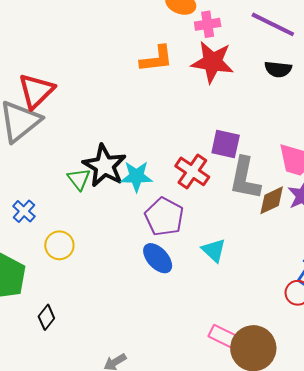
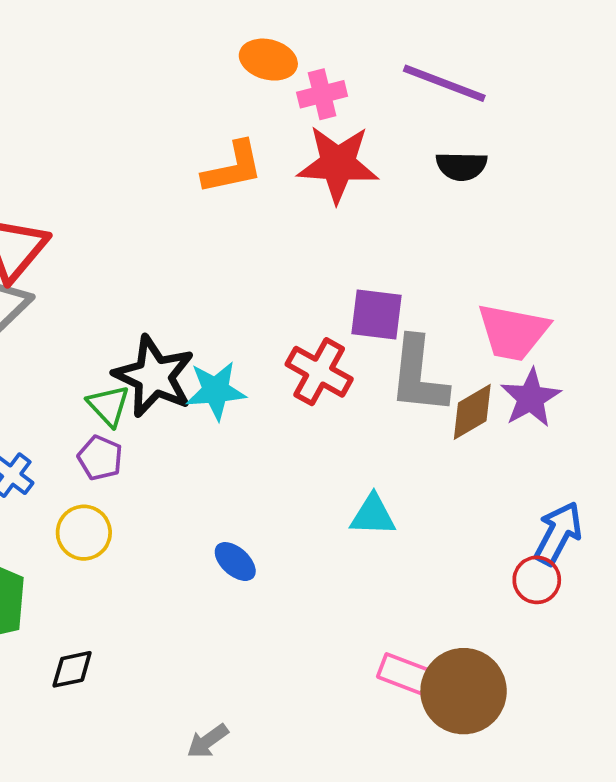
purple pentagon: (164, 217) -> (100, 458), moved, size x0.6
cyan triangle: (214, 250) -> (373, 515), turned -36
blue ellipse: (158, 258) -> (235, 562), moved, size x0.7
black diamond: (46, 317) -> (72, 669), turned 45

